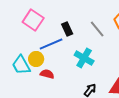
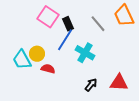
pink square: (33, 20) -> (48, 17), moved
blue line: (51, 44) -> (65, 40), moved, turned -35

